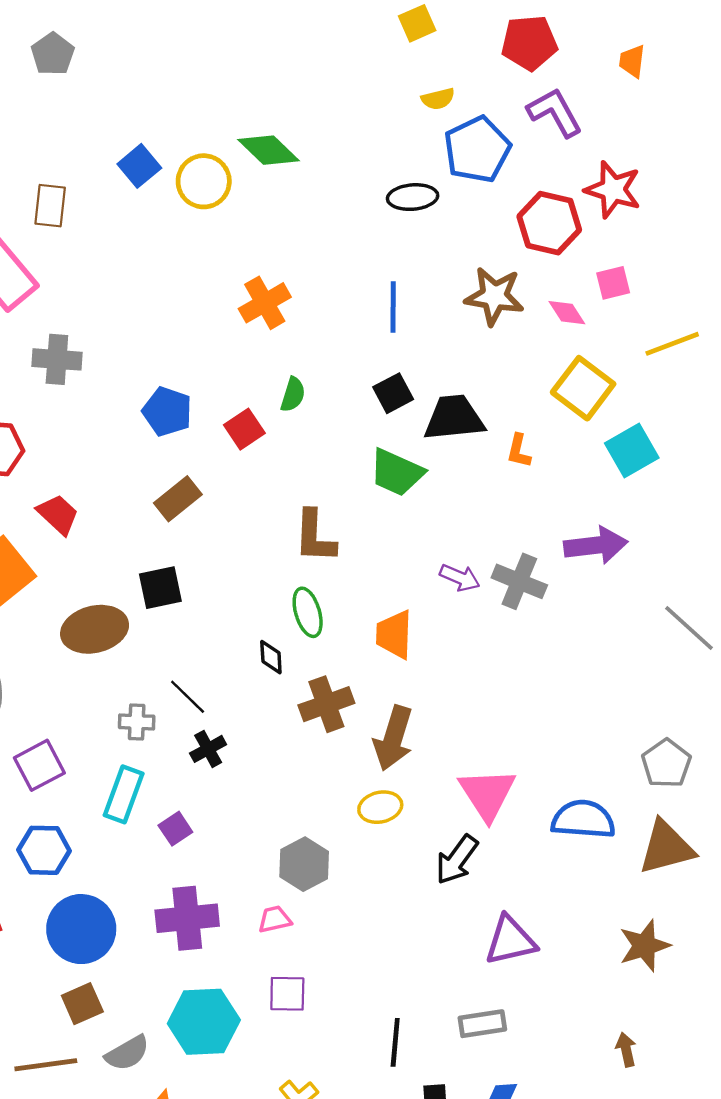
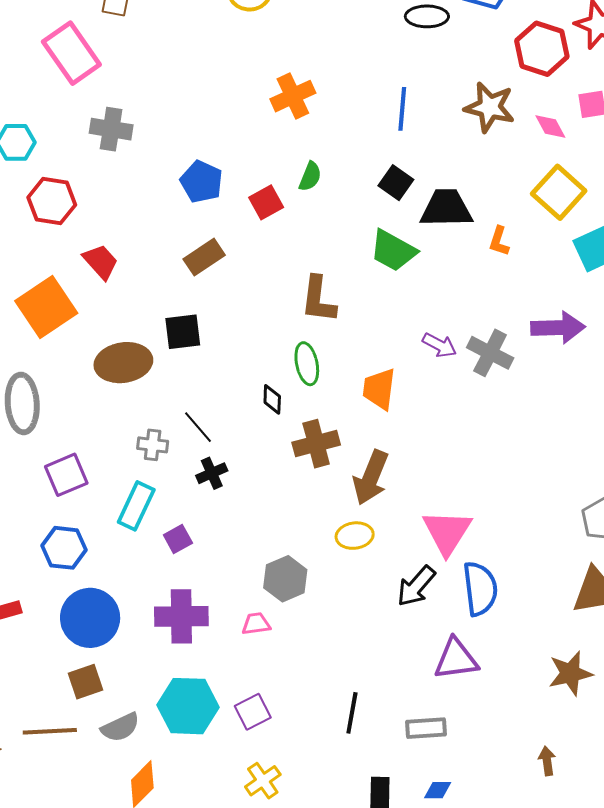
black square: (393, 393) -> (396, 183), turned -32
blue semicircle: (583, 819) -> (480, 589), moved, turned 74
purple square: (287, 994) -> (253, 712), moved, turned -33
black line: (395, 1042) -> (352, 713), moved

